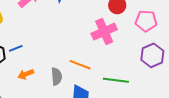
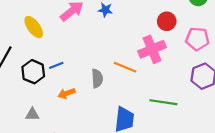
orange line: (80, 65) -> (125, 67), moved
gray semicircle: (57, 76) -> (97, 78), moved

